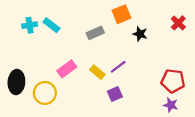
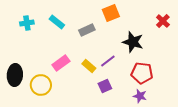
cyan rectangle: (51, 25) -> (57, 22), moved
black star: (140, 34) -> (133, 42), moved, size x1.5
red pentagon: (173, 81) -> (142, 73), moved
purple star: (171, 105) -> (140, 96), moved

